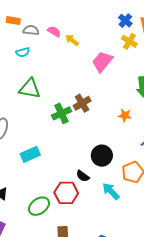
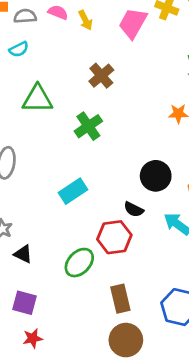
yellow arrow: (72, 40) -> (85, 20), turned -144
pink trapezoid: (102, 62) -> (133, 23), moved
brown cross: (82, 103) -> (101, 76), moved
cyan rectangle: (30, 154) -> (73, 191), moved

